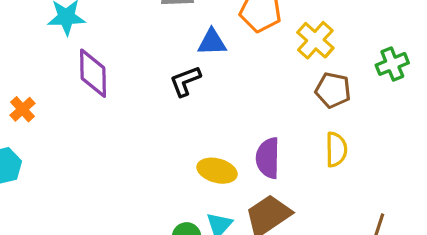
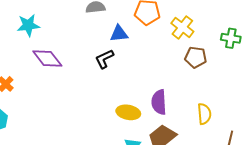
green cross: (392, 64) -> (231, 38), turned 36
purple diamond: (93, 73) -> (47, 58), turned -32
yellow semicircle: (336, 150) -> (204, 114), moved

